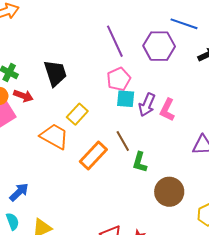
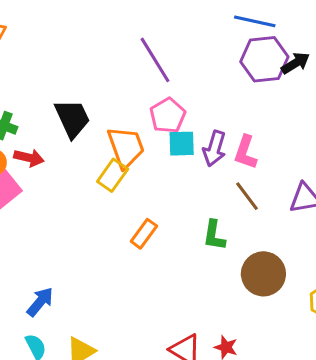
purple hexagon: (159, 46) -> (264, 59), moved
orange trapezoid: (54, 136) -> (126, 147), moved, turned 48
brown line: (123, 141) -> (247, 196), moved
orange rectangle: (93, 155) -> (144, 234), size x0.7

